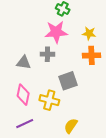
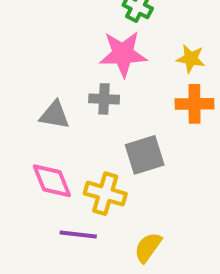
pink diamond: (23, 95) -> (52, 181), turned -35
purple line: (25, 124) -> (78, 234), moved, turned 30

